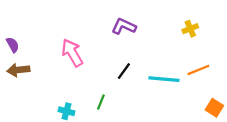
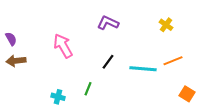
yellow cross: (190, 29) -> (166, 25), turned -32

